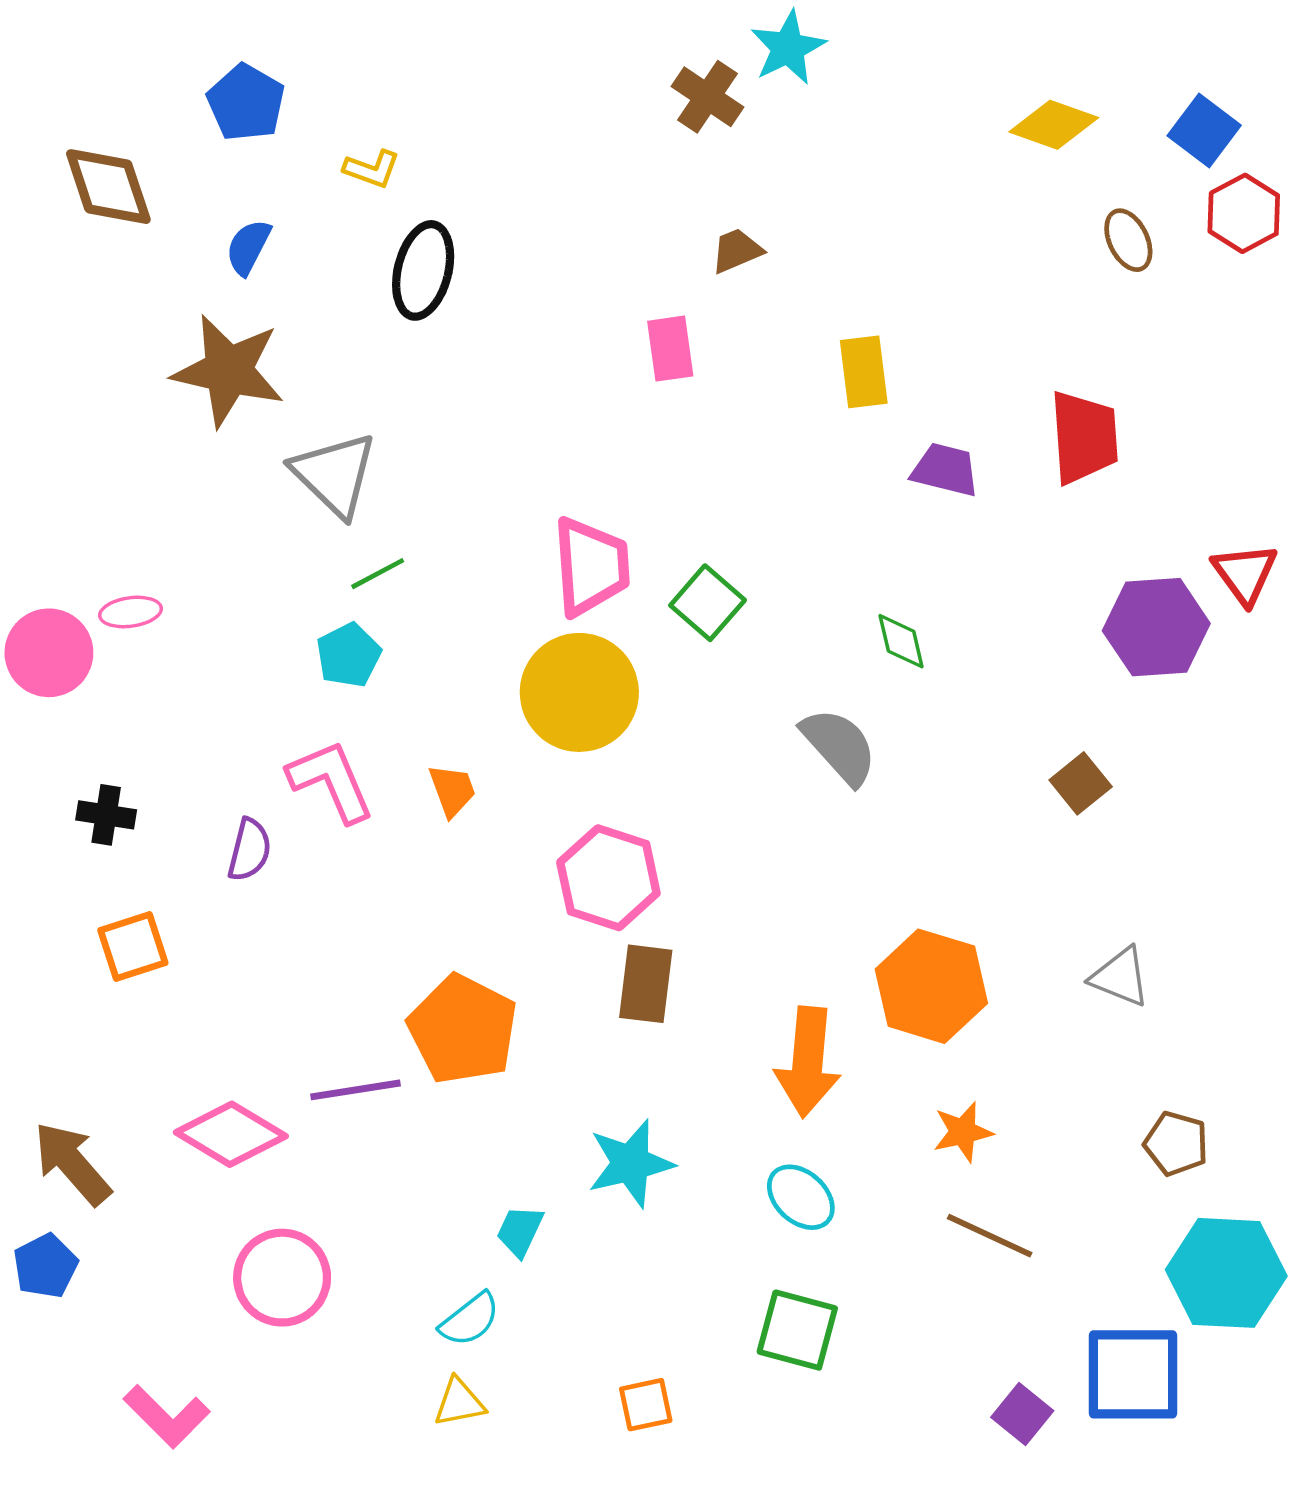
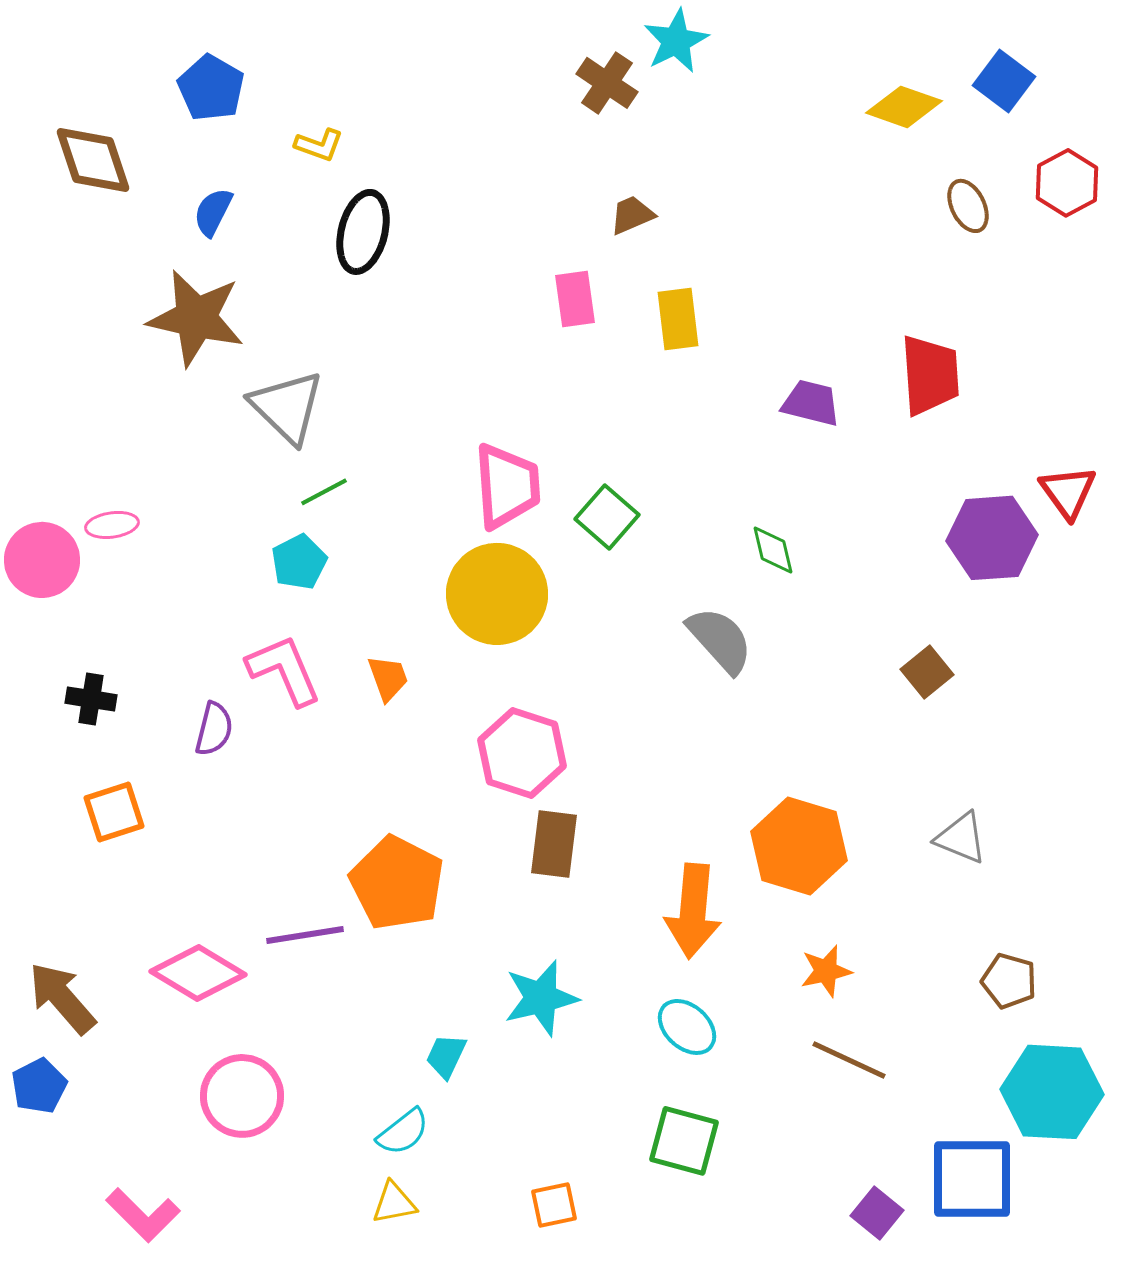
blue square: (1204, 131) -> (1004, 81), moved
yellow rectangle: (864, 372) -> (678, 319), moved

